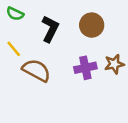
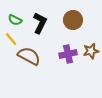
green semicircle: (15, 14) -> (15, 20), moved

